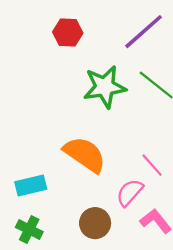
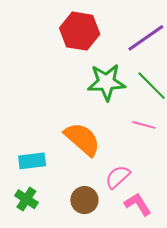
red hexagon: (68, 33) -> (80, 31), size x1.5
pink line: (152, 165) -> (144, 125), moved, turned -40

